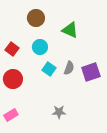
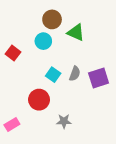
brown circle: (36, 18) -> (52, 19), moved
cyan circle: (40, 47) -> (43, 41), moved
red circle: (13, 79) -> (39, 100), moved

